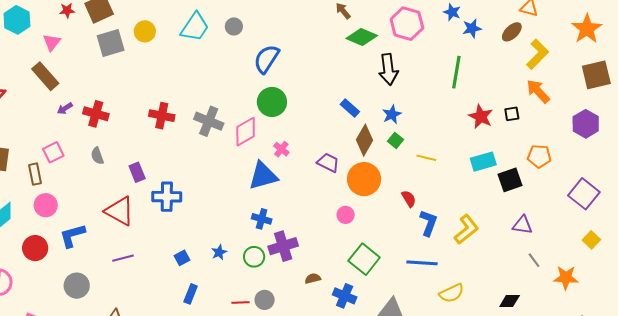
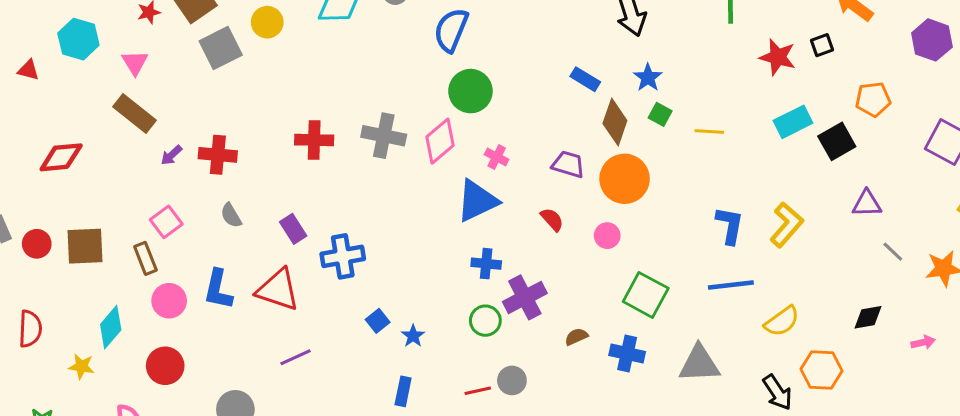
red semicircle: (409, 199) -> (552, 219), moved
blue L-shape: (72, 236) -> (218, 289), moved, turned -52
blue star: (219, 252) -> (413, 336), moved
blue square: (182, 258) -> (378, 321), moved

